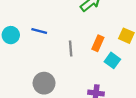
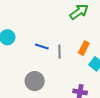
blue line: (39, 31) -> (42, 46), moved

